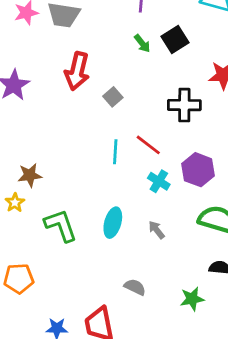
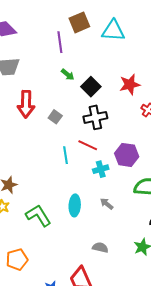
black square: (175, 40) -> (91, 87), moved
black cross: (184, 105) -> (95, 117), moved
cyan cross: (159, 181) -> (101, 169), turned -35

